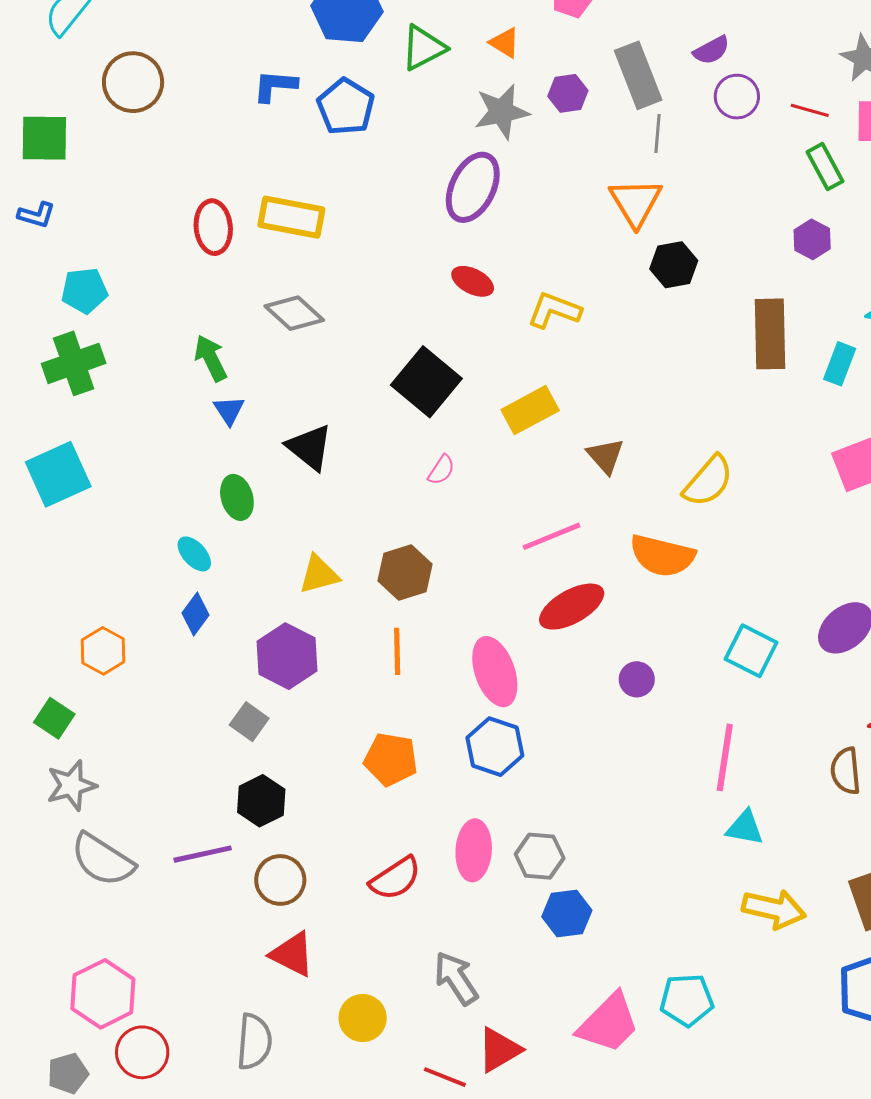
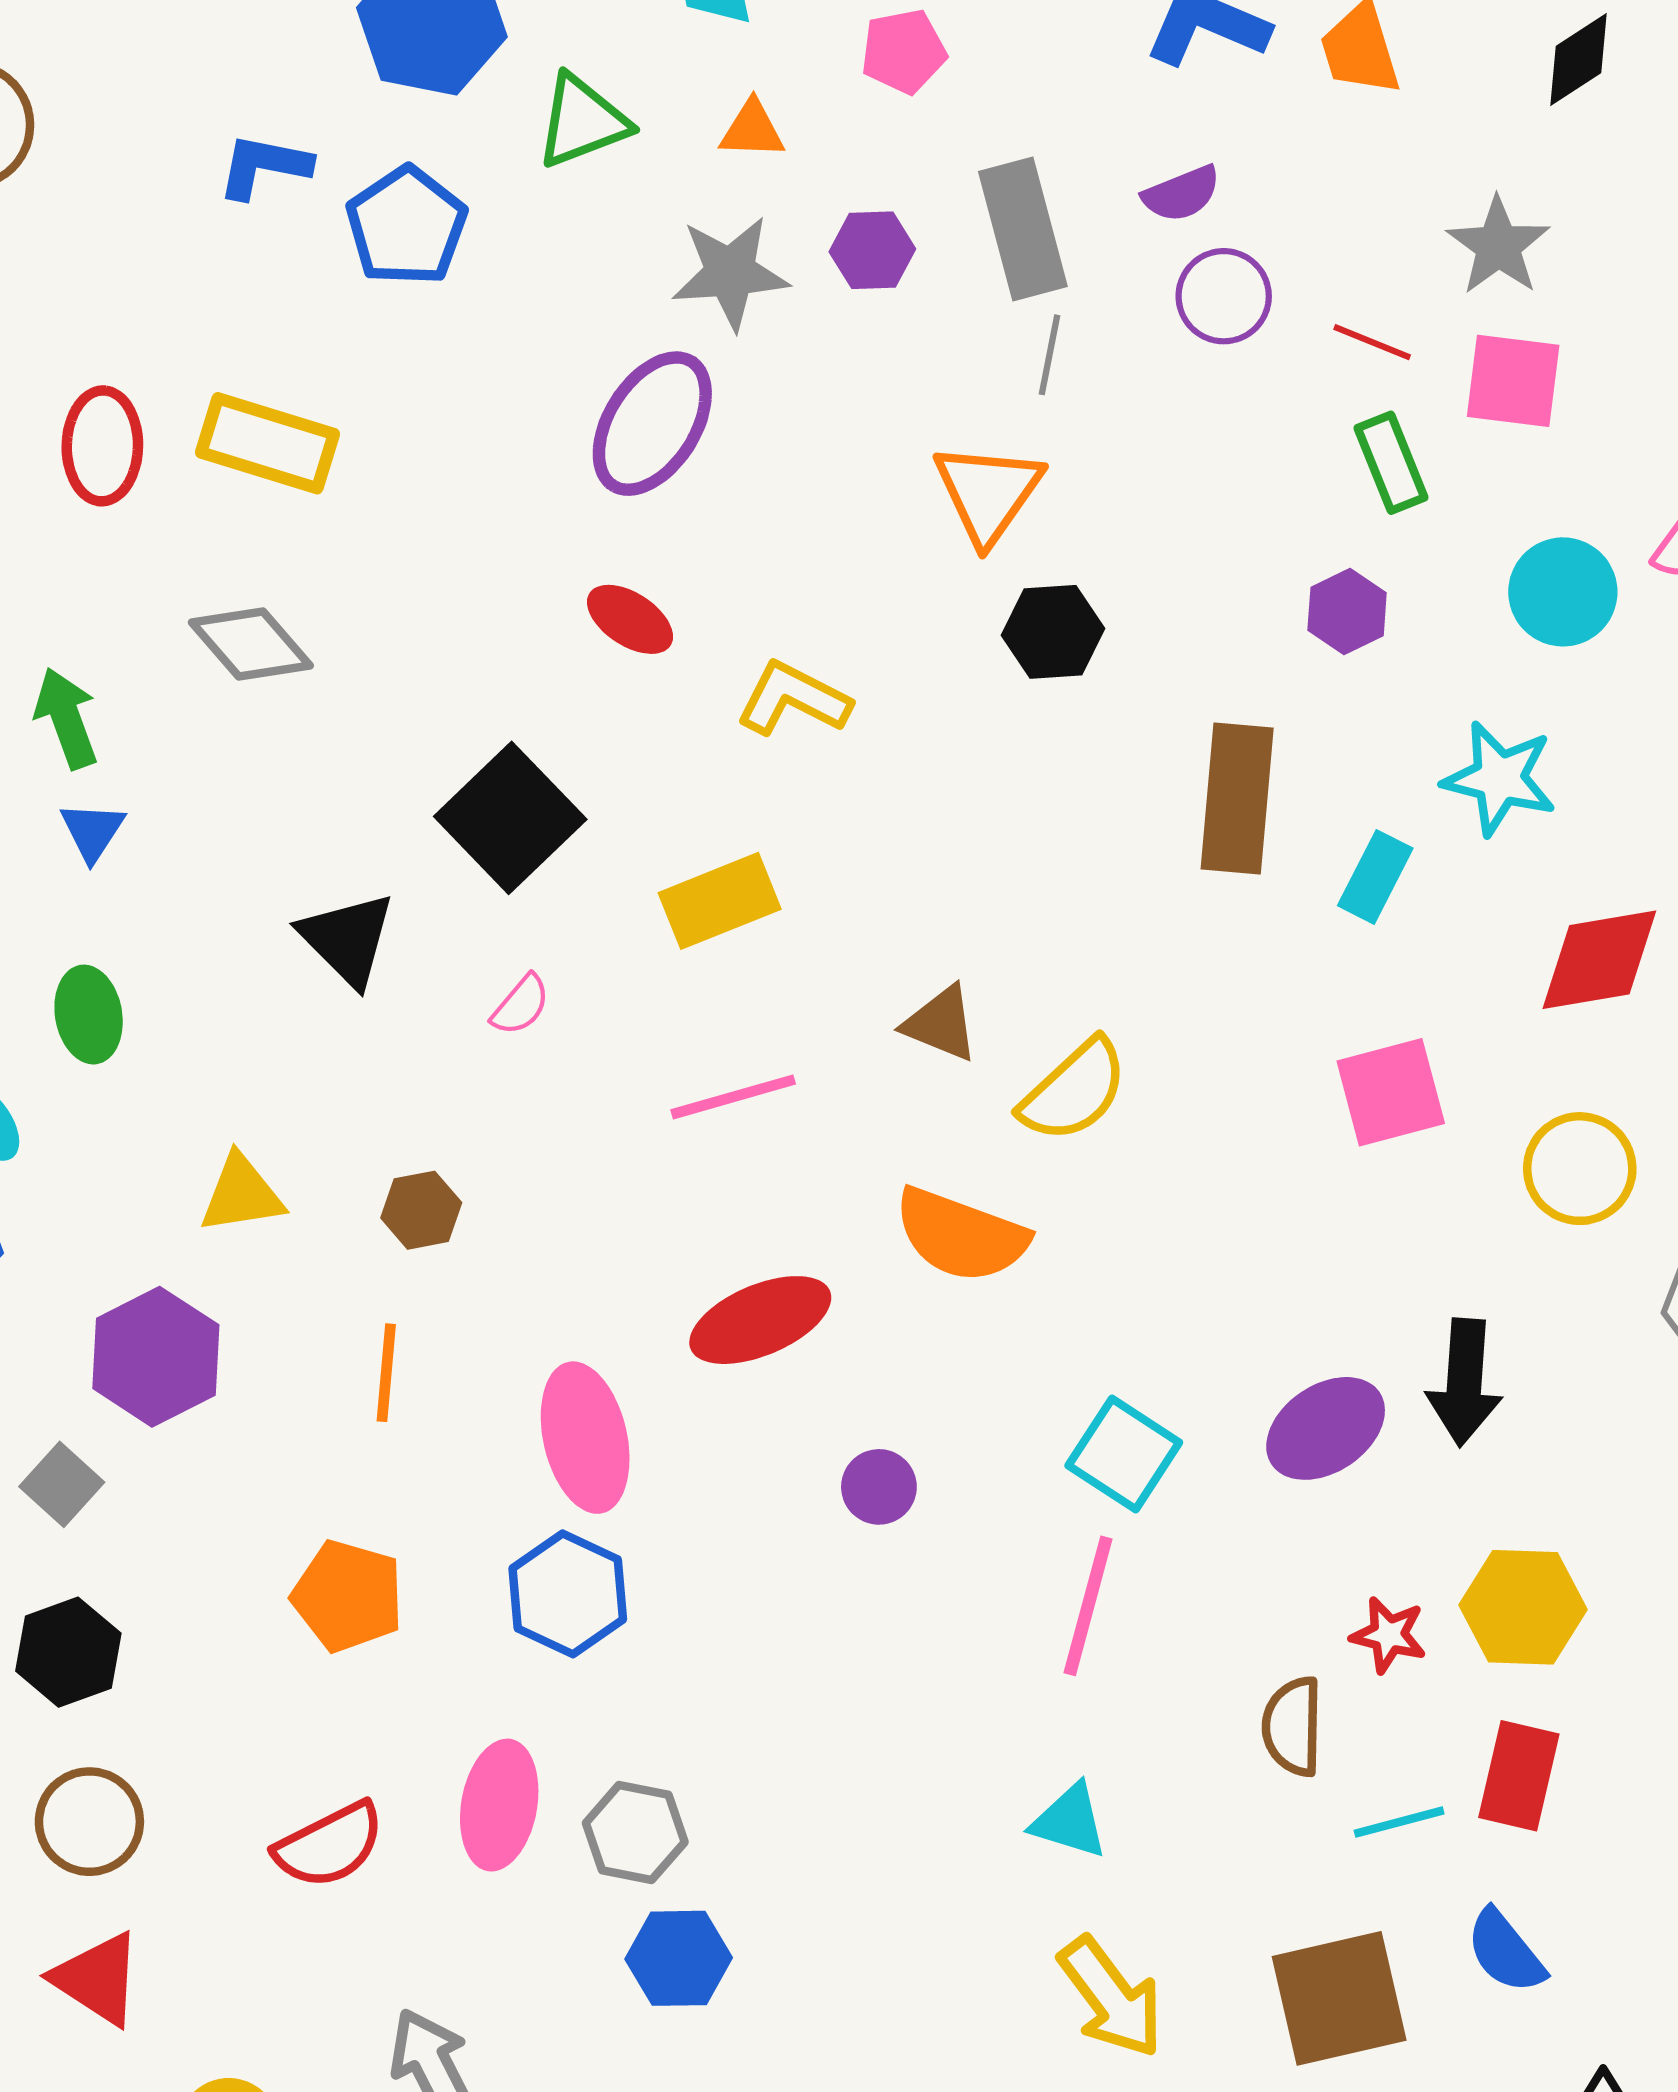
orange triangle: (505, 43) -> (752, 130), turned -36
black triangle: (310, 447) -> (347, 939), moved
brown triangle: (605, 456) -> (941, 1024), moved, turned -33
pink line: (551, 536) -> (733, 1097), moved
brown hexagon: (405, 572) -> (421, 1210), size x0.7
pink line: (725, 757) -> (1088, 1606), moved
yellow arrow: (774, 909) -> (1111, 1997), turned 34

